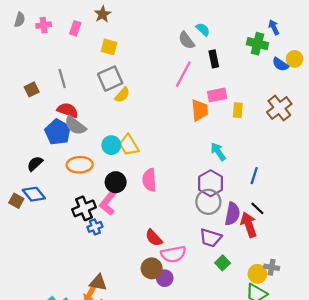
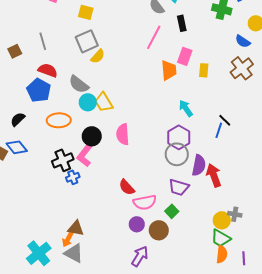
blue semicircle: (280, 64) -> (243, 41), moved
pink rectangle: (217, 95) -> (185, 56), turned -60
gray semicircle: (75, 125) -> (79, 84), moved
black line: (257, 208) -> (225, 120), moved
green square: (223, 263) -> (172, 211), moved
brown circle: (152, 268) -> (159, 230), moved

